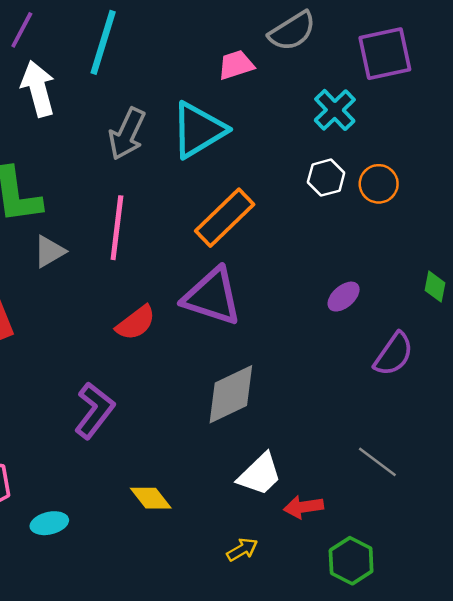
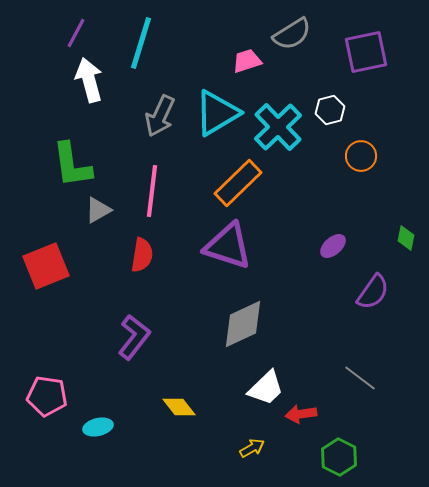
cyan cross: (335, 110) -> (278, 127), moved, size x1.4
white hexagon: (326, 178) -> (330, 110), moved
red semicircle: (136, 323) -> (142, 255), moved, turned -44

